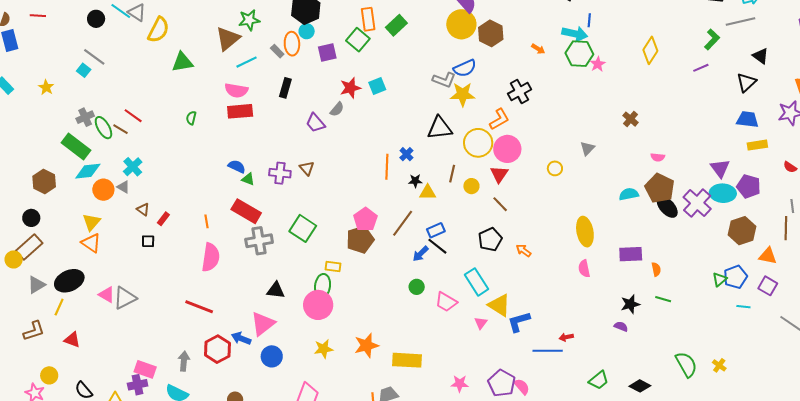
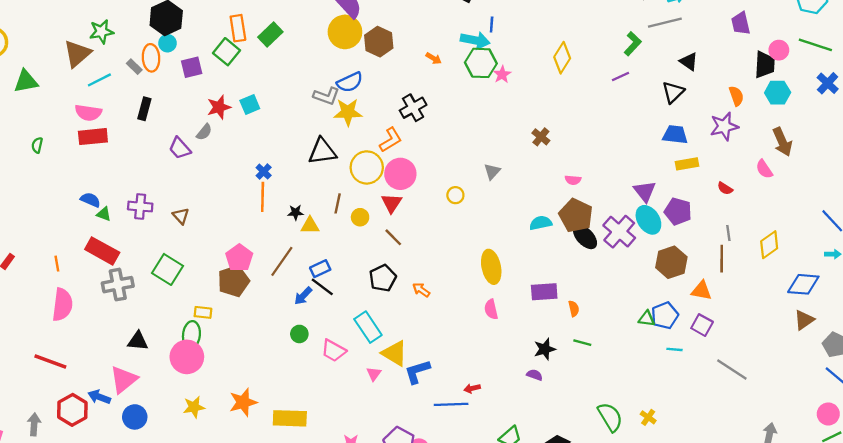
blue cross: (406, 154) -> (264, 172), moved
brown triangle: (307, 168) -> (181, 216), moved
cyan ellipse: (723, 193) -> (648, 220), turned 55
green triangle: (720, 279) -> (647, 319), turned 49

